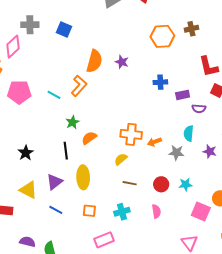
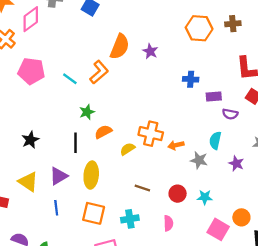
yellow semicircle: (121, 159) -> (128, 149), moved
blue line: (56, 210) -> (56, 208), turned 48
orange square: (89, 211) -> (94, 213), size x1.5

